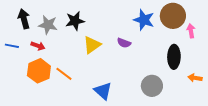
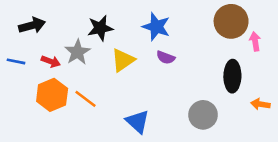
black arrow: (24, 19) -> (32, 25), turned 90
blue star: (144, 20) -> (156, 27), moved
gray star: (48, 25) -> (77, 52), moved, turned 30

